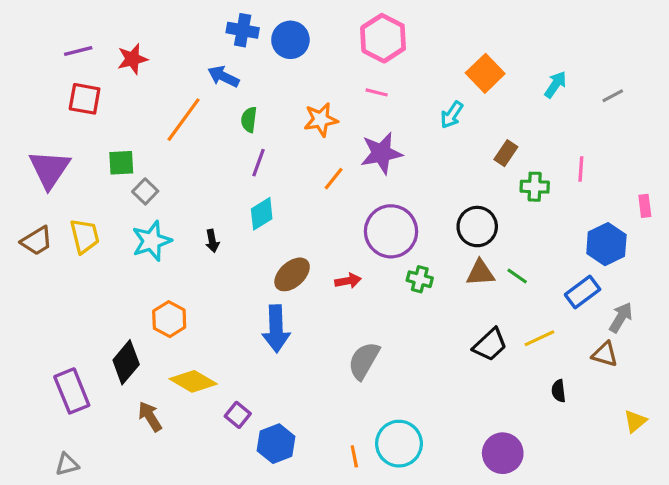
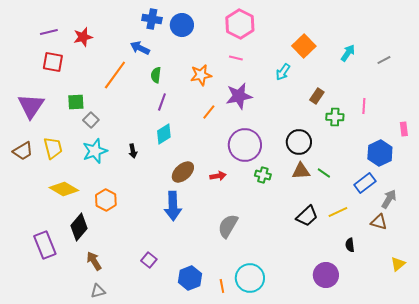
yellow diamond: (193, 381) -> (64, 189), moved
blue hexagon: (276, 444) -> (190, 278), moved
purple circle: (503, 453) -> (326, 275), moved
gray triangle: (67, 464) -> (98, 291), moved

